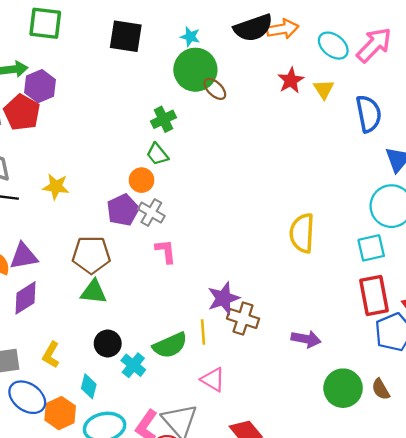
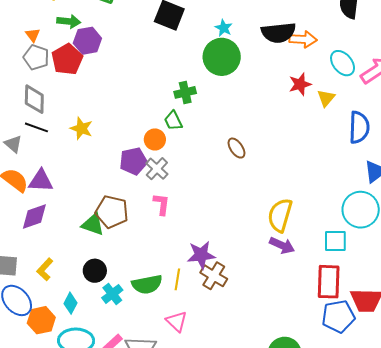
brown ellipse: (215, 89) -> (236, 148), moved
brown pentagon: (91, 255) -> (112, 212), moved
purple arrow: (306, 339) -> (282, 245), moved

